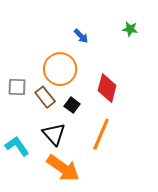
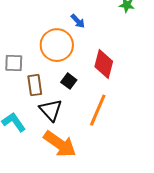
blue arrow: (81, 36) -> (78, 21), moved
brown rectangle: (45, 97) -> (35, 85), moved, turned 30

